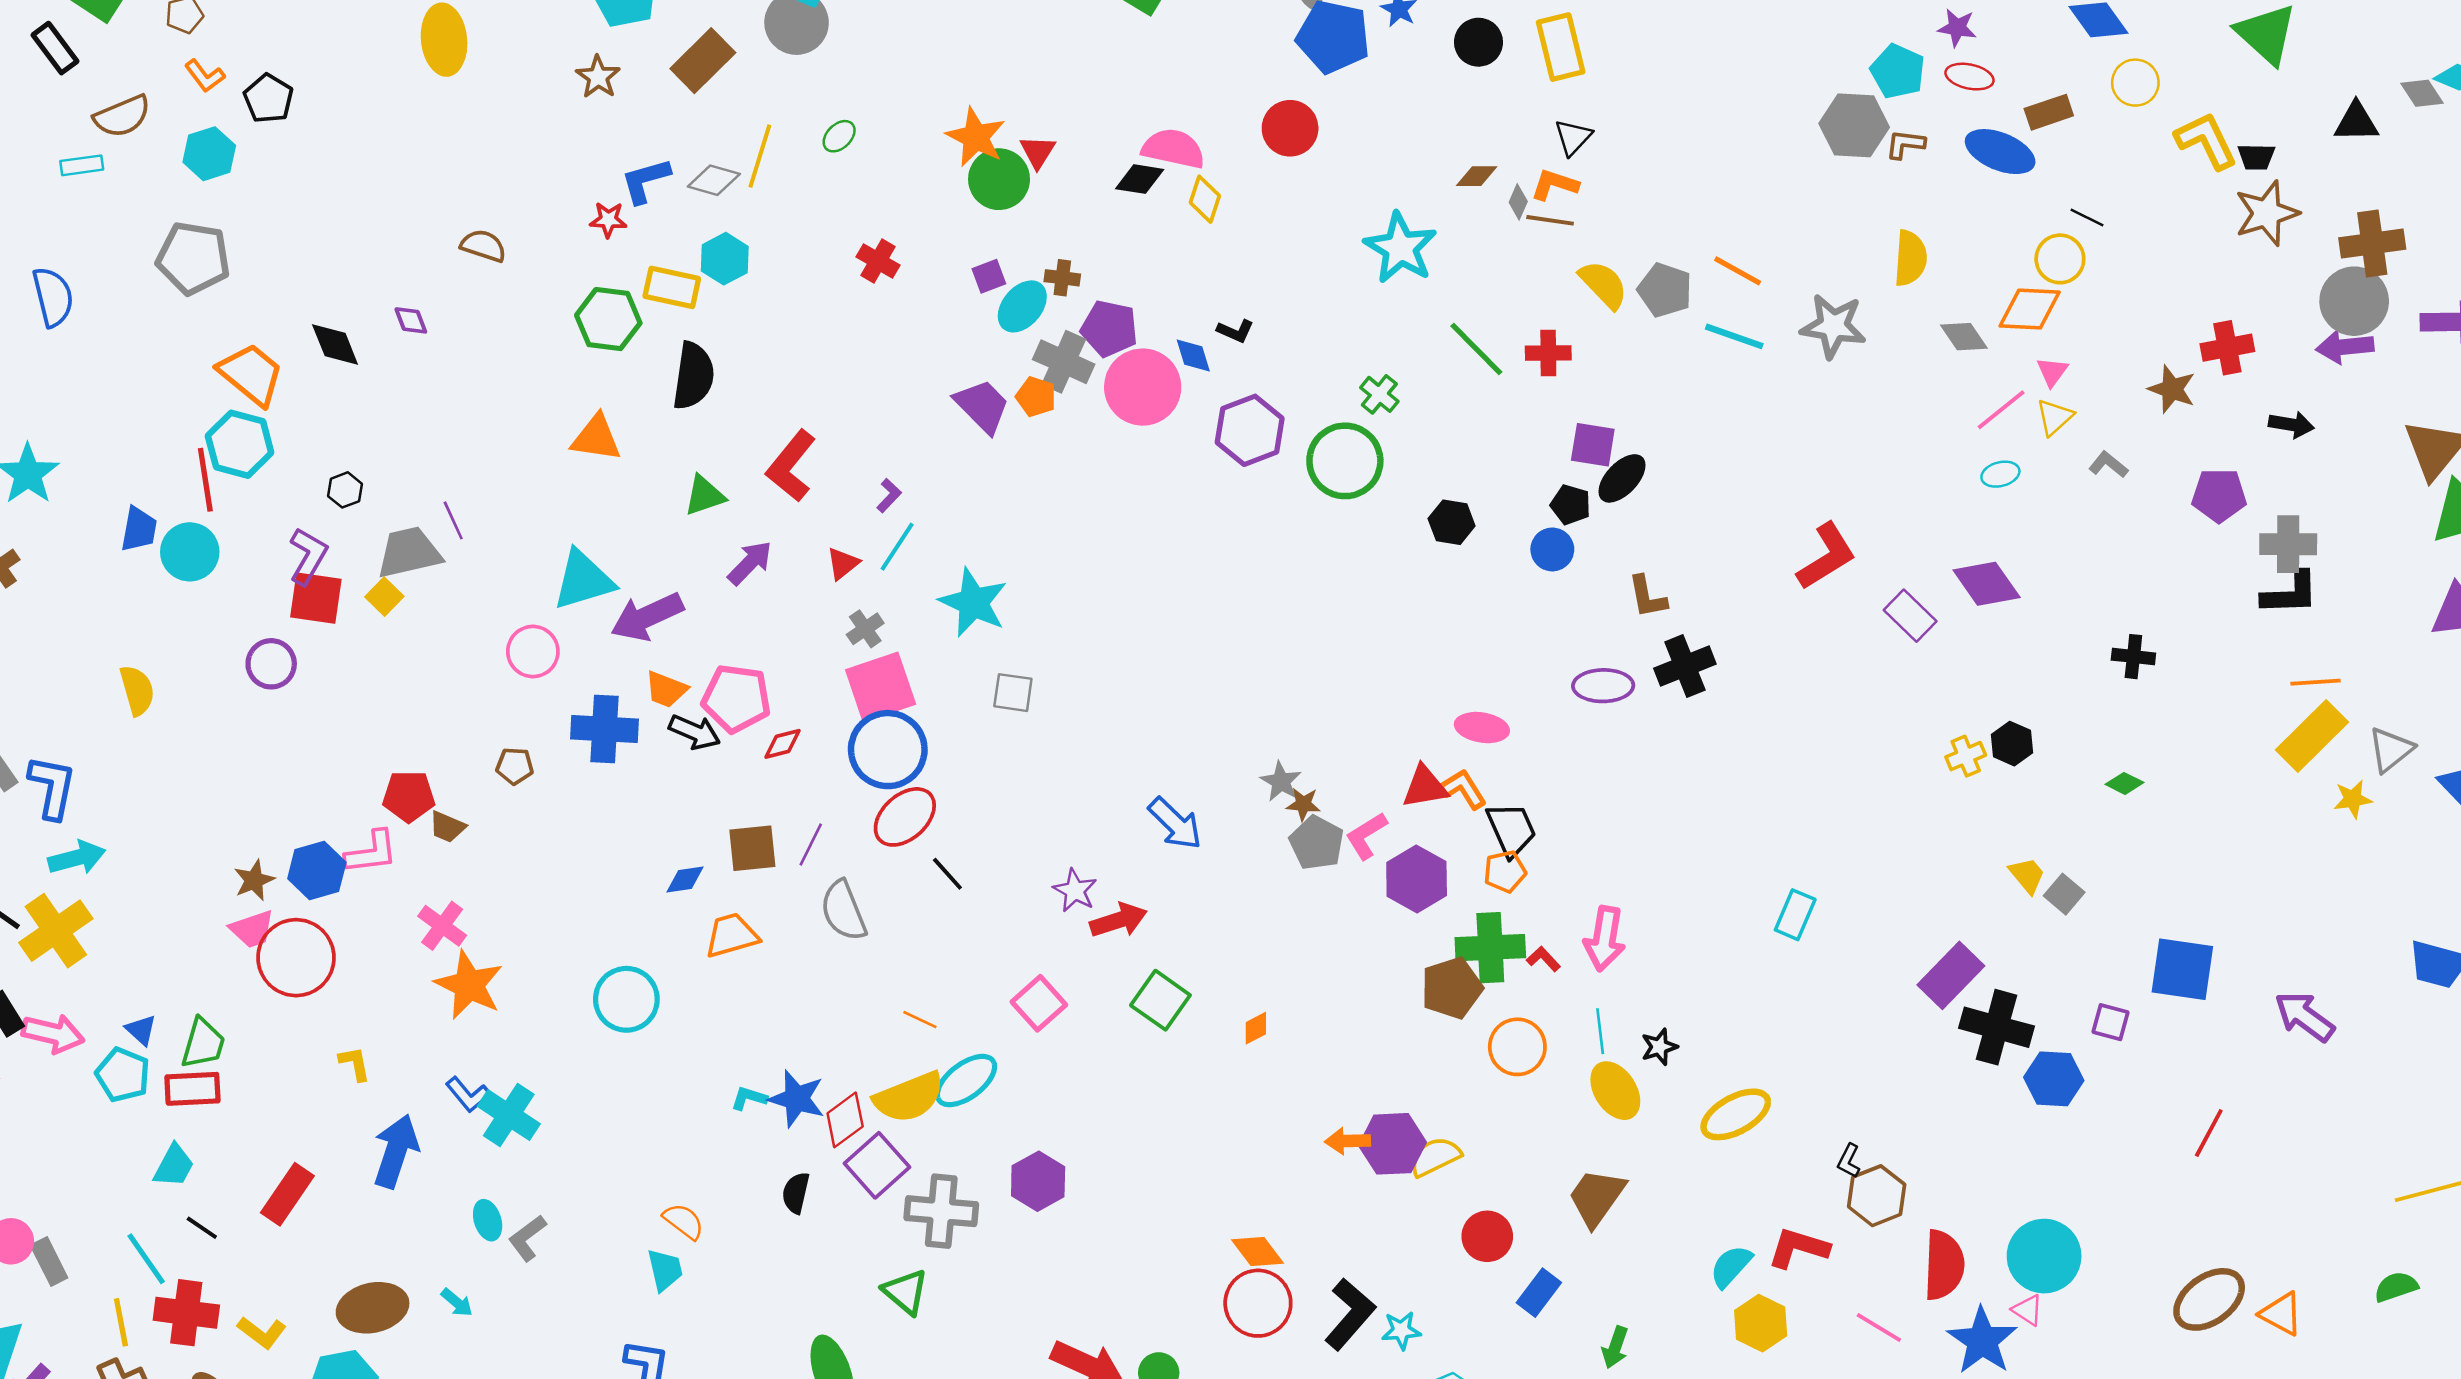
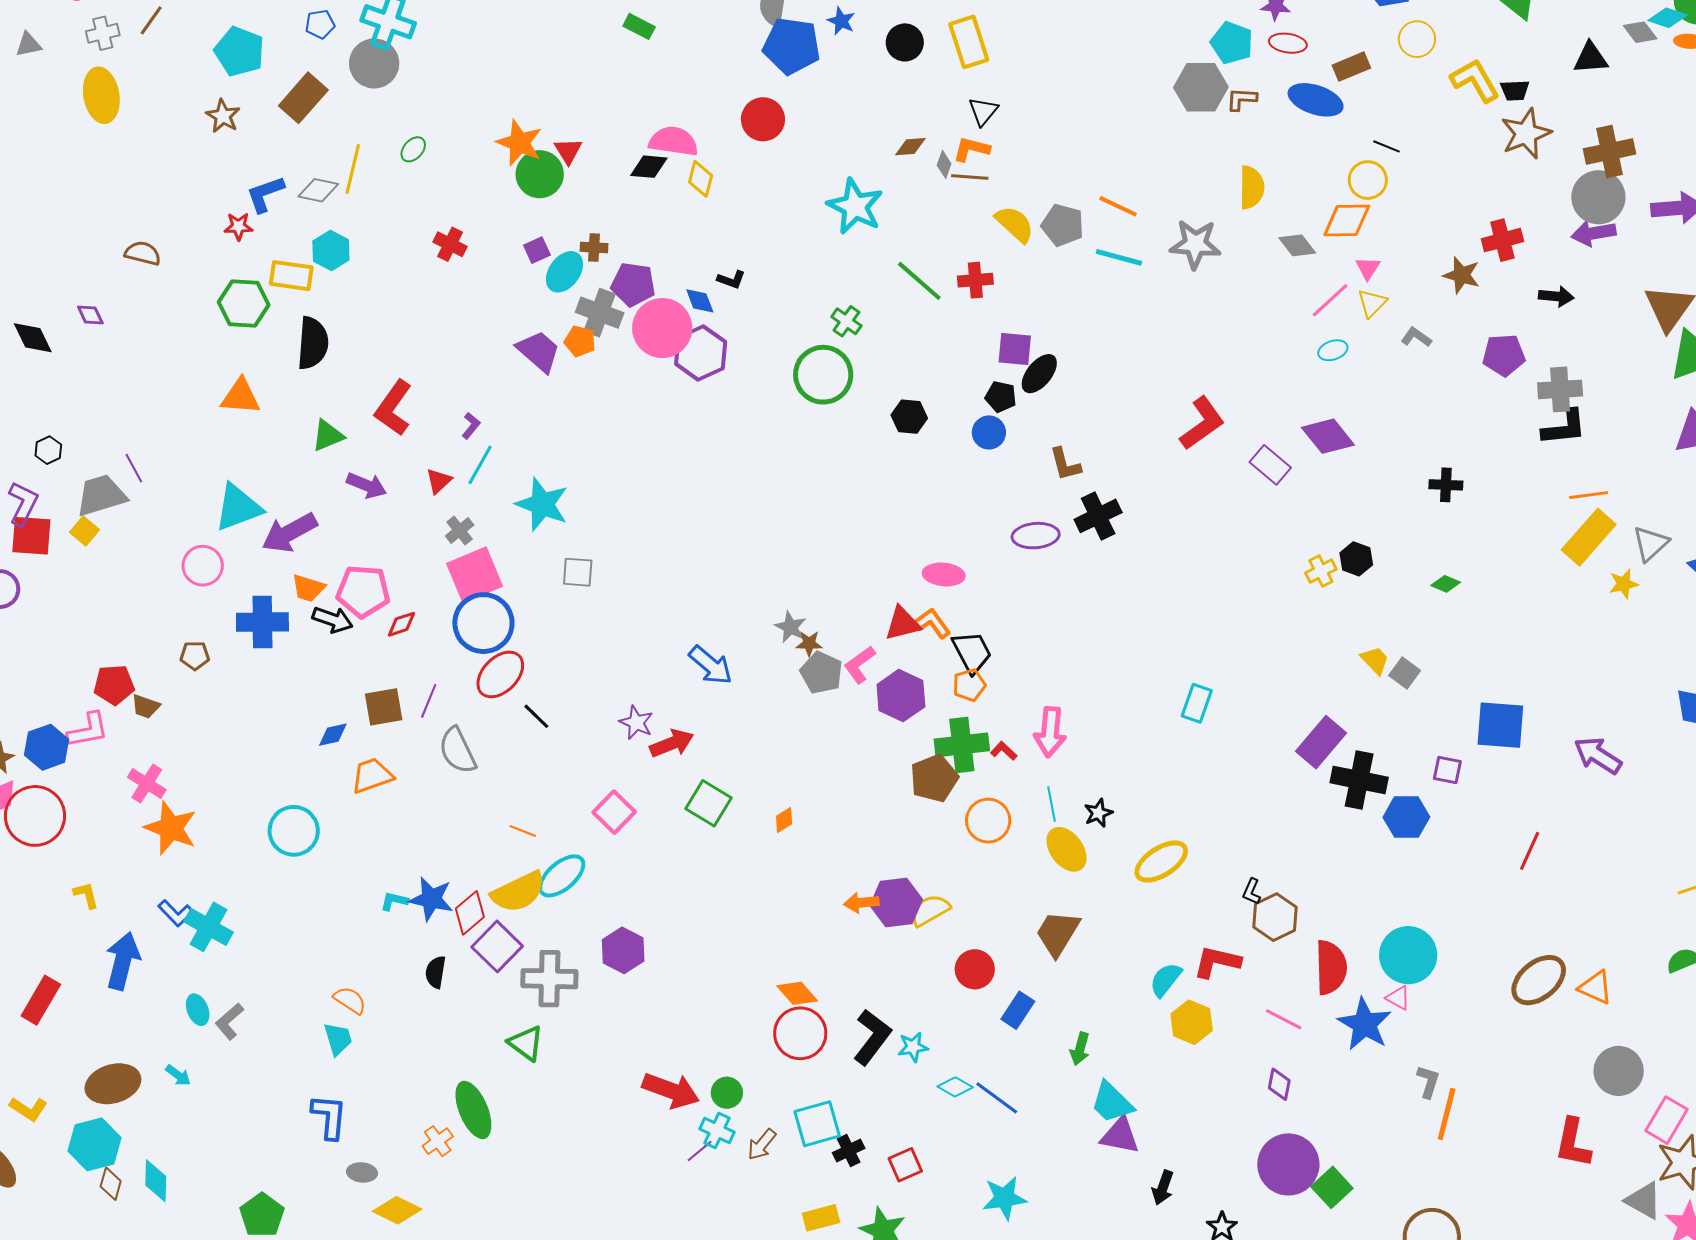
purple hexagon: (1250, 430) -> (701, 353), moved
purple arrow: (750, 563) -> (367, 485), turned 72

